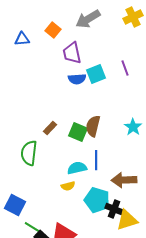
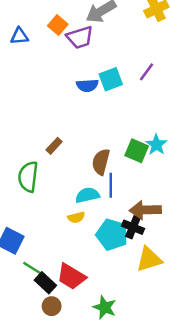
purple trapezoid: (72, 53) -> (80, 37), moved, turned -95
purple line: (125, 68) -> (147, 72), turned 56
brown semicircle: (93, 126) -> (101, 162), moved
green square: (78, 132) -> (137, 151), moved
black cross: (114, 209) -> (133, 227), moved

